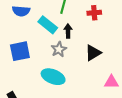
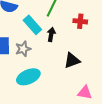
gray star: (59, 49) -> (23, 49), moved
cyan ellipse: (53, 77) -> (28, 77), turned -55

